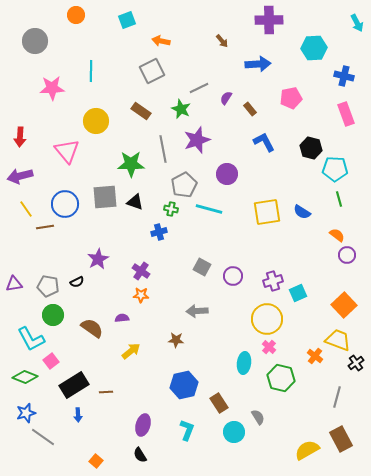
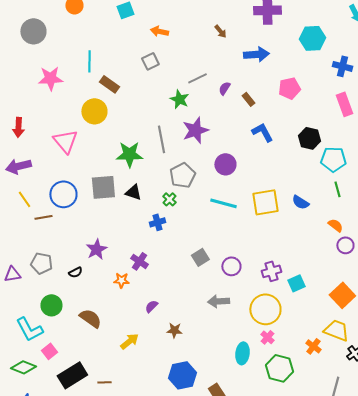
gray square: (152, 71) -> (150, 61), size x0.7
brown rectangle: (141, 111) -> (109, 84), moved
green cross: (171, 209) -> (169, 199), turned 32
cyan line: (209, 209) -> (223, 203), moved
gray square: (202, 267) -> (200, 257), turned 30
gray pentagon: (48, 286) -> (41, 263), moved
orange star: (141, 295) -> (121, 280), moved
gray arrow: (197, 311) -> (218, 301), moved
purple semicircle: (122, 318) -> (151, 306), moved, turned -40

